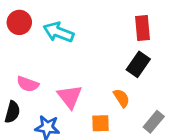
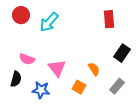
cyan arrow: (58, 32) -> (49, 22), turned -70
black rectangle: (138, 64) -> (122, 53), moved
orange square: (100, 123) -> (79, 87), turned 32

